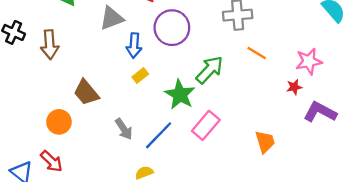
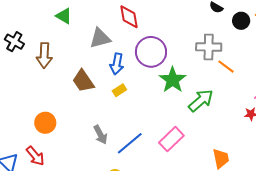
orange line: (257, 53) -> (226, 67), moved
green arrow: (210, 70) -> (201, 100), moved
brown trapezoid: (86, 93) -> (83, 81), moved
green star: (180, 95) -> (173, 80), moved

